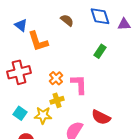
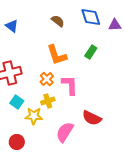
orange L-shape: (38, 41) -> (57, 55), moved
cyan square: (20, 113) -> (17, 102), moved

